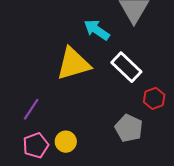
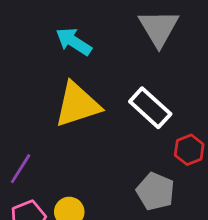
cyan arrow: (97, 30) -> (74, 42), moved

